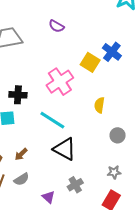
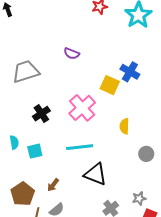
black cross: (18, 95) -> (41, 114), moved, turned -30
cyan line: (52, 120) -> (80, 147), turned -32
gray star: (114, 172) -> (139, 198), moved

